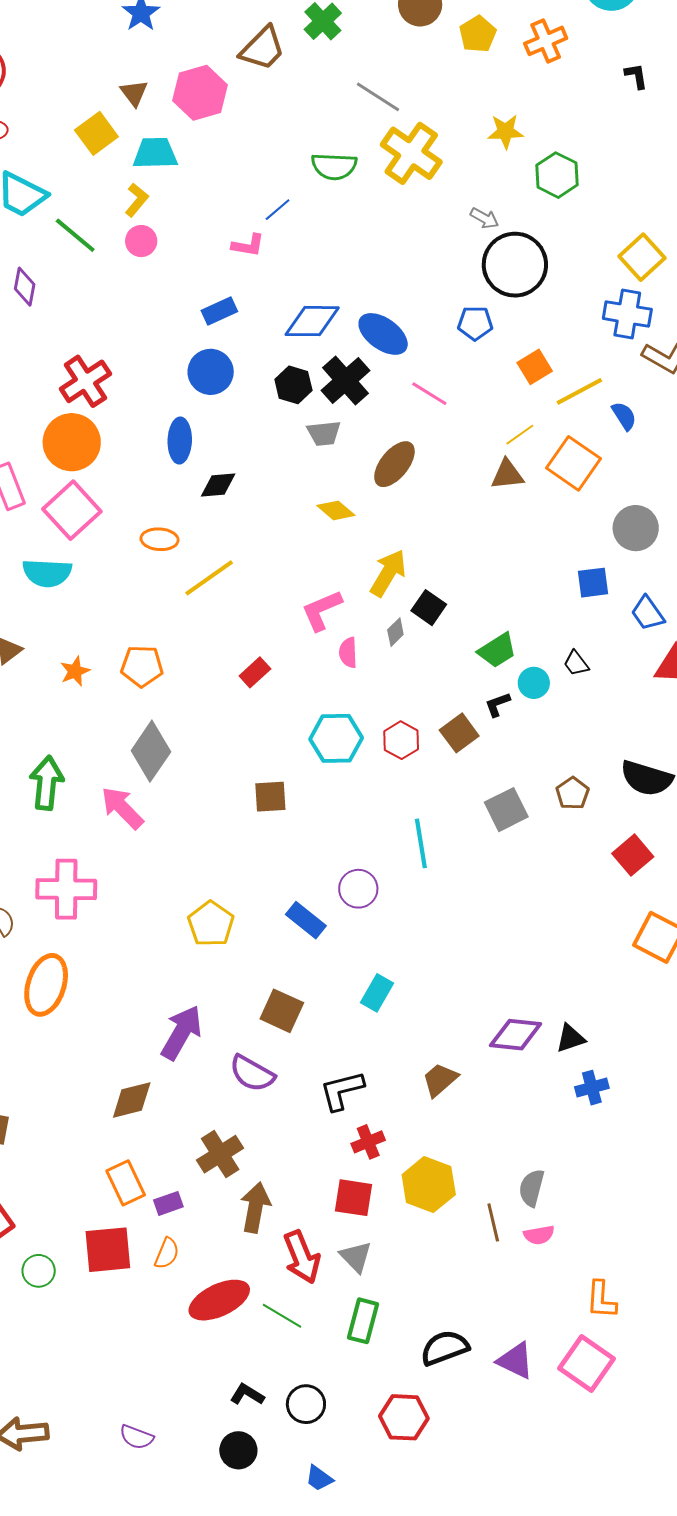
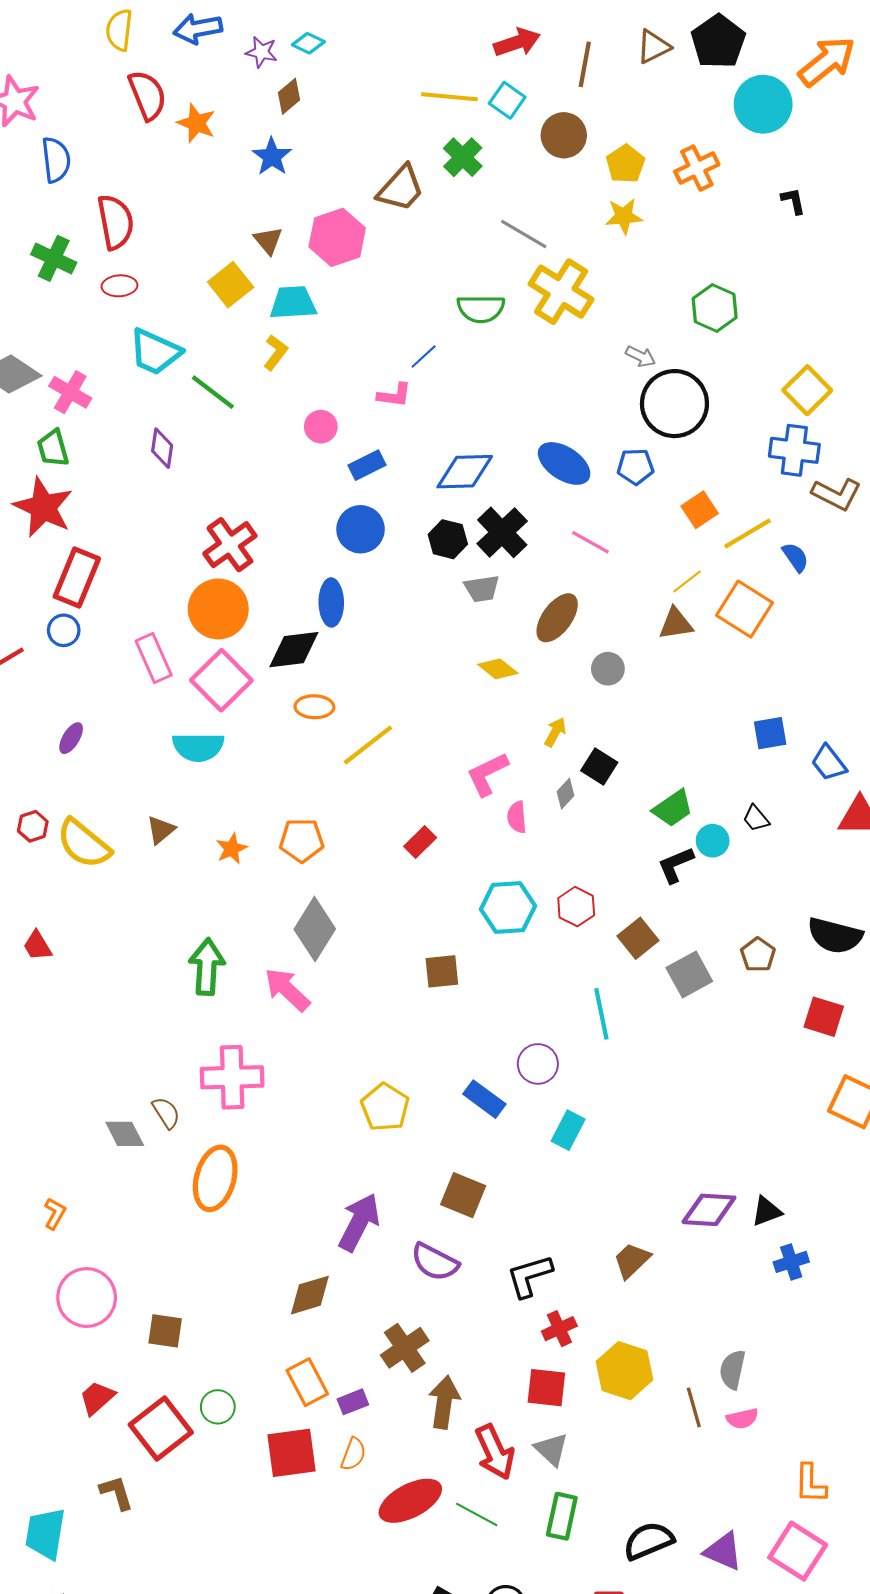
yellow star: (506, 131) -> (624, 216), moved
pink circle: (141, 241) -> (321, 427), moved
blue ellipse: (383, 334) -> (564, 463), moved
black diamond: (218, 485) -> (294, 650), moved, size x1.4
gray circle: (636, 528) -> (608, 669), moved, size x0.7
yellow arrow: (388, 573) -> (555, 732), size x0.6
black L-shape: (498, 704) -> (676, 865), size x1.4
brown square: (459, 733) -> (638, 938), moved
red square: (633, 855) -> (824, 1017), turned -30
cyan rectangle: (377, 993) -> (568, 1130), moved
green circle: (39, 1271) -> (218, 1407), moved

